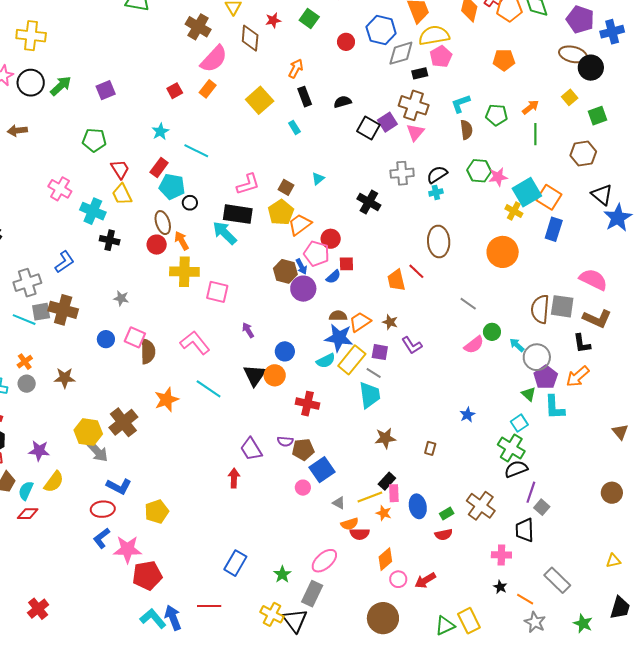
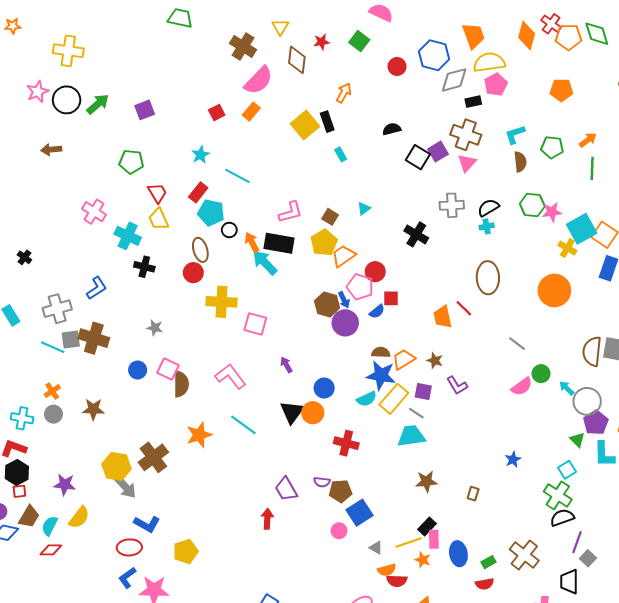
black rectangle: (305, 97) -> (327, 122), moved
orange arrow: (182, 241) -> (252, 242), moved
cyan trapezoid: (370, 395) -> (411, 436), turned -92

